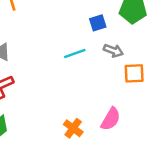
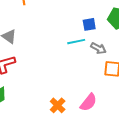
cyan line: (75, 54) -> (76, 42), moved

